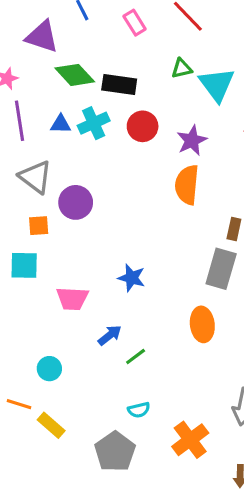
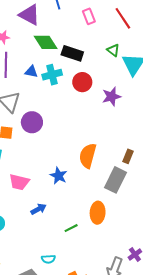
green triangle: (182, 68) -> (113, 50), turned 40
orange semicircle: (187, 185) -> (88, 156), moved
green line: (136, 356) -> (71, 228), moved

